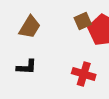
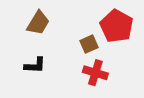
brown square: (83, 21) -> (89, 44), moved

